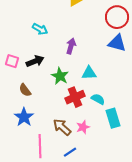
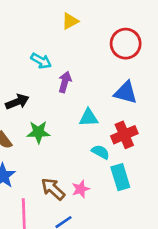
cyan arrow: (40, 29) -> (41, 61), moved
blue triangle: (117, 43) -> (126, 93), moved
green star: (60, 76) -> (38, 132), moved, turned -30
red cross: (75, 97) -> (124, 135), moved

